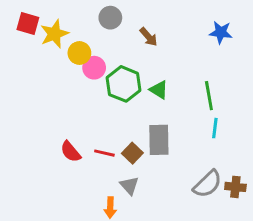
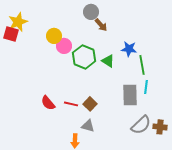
gray circle: (110, 18) -> (91, 12), moved
red square: (28, 24) -> (11, 34), moved
blue star: (221, 32) -> (129, 49), moved
yellow star: (54, 34) -> (18, 22), moved
gray rectangle: (159, 140) -> (130, 95), moved
gray triangle: (129, 185) -> (88, 126), turned -32

